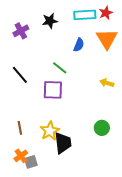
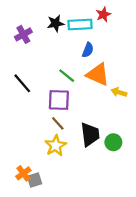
red star: (106, 13) -> (103, 14), moved
cyan rectangle: (85, 15) -> (80, 24), moved
orange triangle: (107, 39) -> (98, 74), moved, turned -35
brown line: (20, 128) -> (58, 123), moved, turned -32
black trapezoid: (63, 143) -> (90, 134), moved

